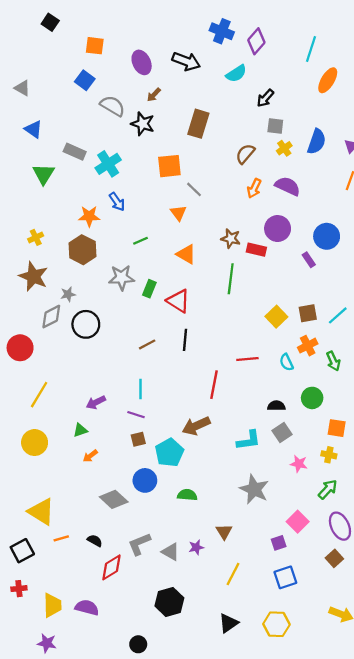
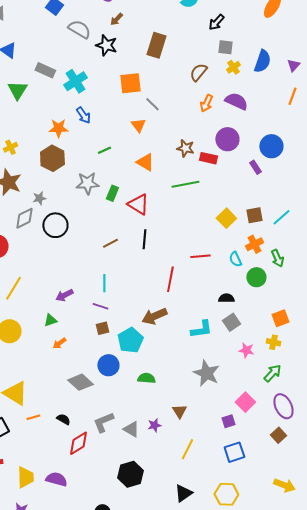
green line: (231, 279) -> (185, 184), turned 72
green circle: (312, 398) -> (256, 277), moved
orange square: (337, 428) -> (280, 318), turned -30

